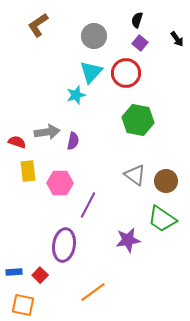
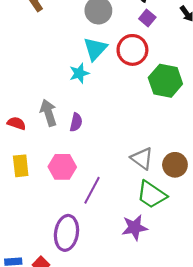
green hexagon: (138, 120) -> (165, 81), moved
gray arrow: (47, 132) -> (48, 113), turned -100
yellow rectangle: (28, 171) -> (21, 166), moved
green trapezoid: (162, 219) -> (152, 195), moved

